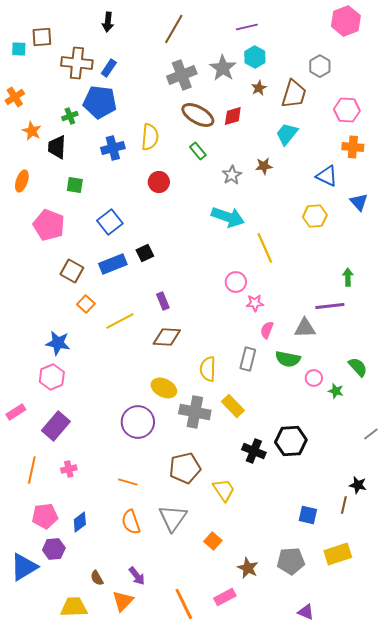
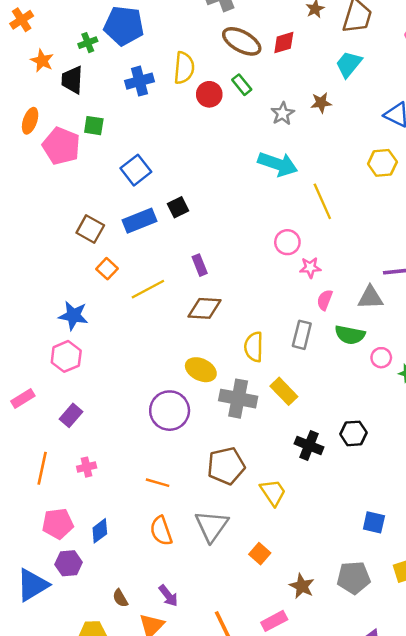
red circle: (159, 182) -> (209, 94), moved
pink pentagon: (49, 225) -> (61, 146), moved
purple rectangle: (56, 426) -> (71, 415), size x0.7
black hexagon: (291, 441) -> (354, 433), size x0.7

